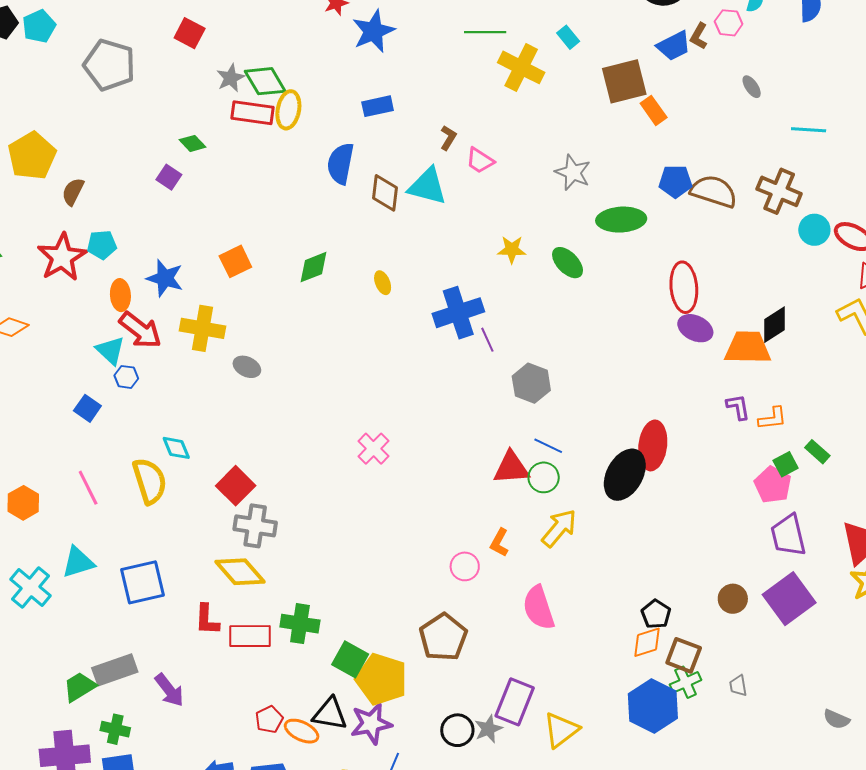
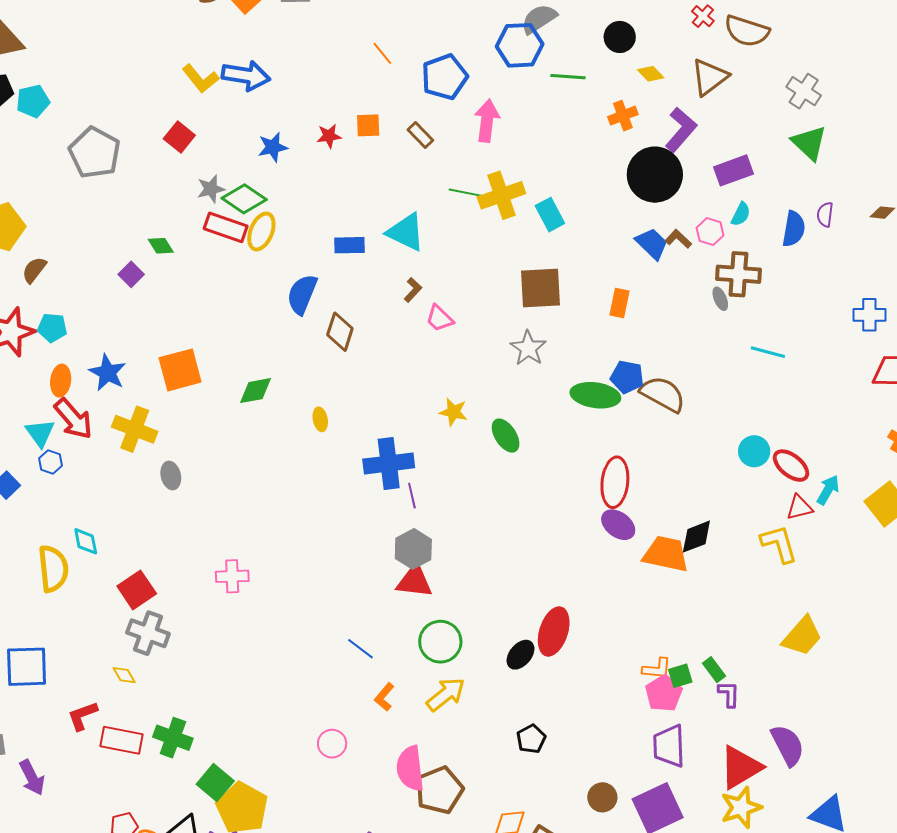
blue star: (373, 31) -> (273, 147), moved, size x0.7
brown L-shape: (699, 36) -> (678, 239), turned 92
cyan rectangle: (568, 37) -> (550, 215), size x1.4
blue trapezoid: (674, 46) -> (652, 244), turned -120
yellow cross: (521, 67) -> (501, 195), moved, turned 33
green diamond: (265, 81) -> (244, 199), turned -36
brown square: (624, 81) -> (541, 288), moved
orange rectangle: (654, 110) -> (620, 303), turned 36
cyan triangle: (427, 186) -> (406, 232), moved
brown cross: (779, 191) -> (738, 274), moved, turned -30
green ellipse: (621, 220) -> (595, 395), moved
orange square: (235, 261) -> (180, 370), size x1.4
gray ellipse: (247, 367) -> (171, 476), turned 40
gray hexagon: (531, 383) -> (413, 549), moved
purple L-shape: (738, 407) -> (729, 694), moved
orange L-shape: (773, 418) -> (657, 669), moved
blue line: (548, 446) -> (360, 649), moved
pink cross: (373, 449) -> (232, 576), moved, turned 32
red triangle: (511, 468) -> (414, 581), moved
black ellipse: (625, 475) -> (520, 655), size x0.6
green circle: (544, 477) -> (440, 642), size x1.4
pink circle: (465, 566) -> (332, 744), moved
yellow diamond: (240, 572) -> (124, 675), size x0.5
black pentagon: (656, 614) -> (531, 739), moved
red L-shape: (207, 620) -> (83, 716), turned 56
brown pentagon: (443, 637) -> (439, 790), moved

